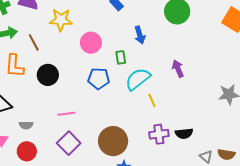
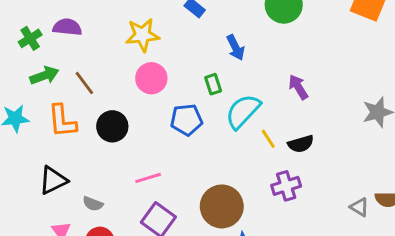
yellow star: (61, 20) -> (142, 35), moved
pink circle: (91, 43) -> (151, 78), moved
gray semicircle: (26, 125) -> (93, 204), turned 32
black semicircle: (184, 133) -> (301, 144), moved

